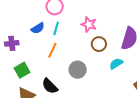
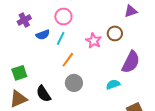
purple cross: (12, 43) -> (24, 20), moved, turned -32
brown circle: (99, 44) -> (115, 33), moved
orange line: (52, 50) -> (68, 60), moved

